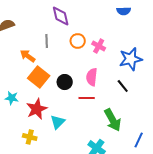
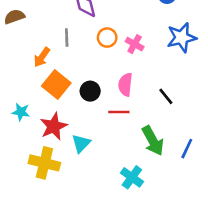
orange arrow: (28, 56) -> (42, 57), turned -91
blue star: (131, 59) -> (182, 38), moved
yellow cross: (30, 137) -> (44, 163), size x1.6
blue line: (139, 140) -> (187, 149), moved

